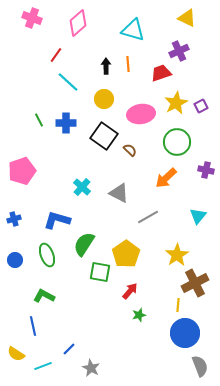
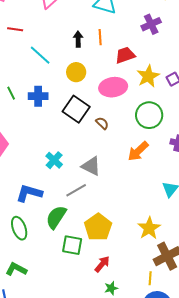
red line: (56, 55) -> (15, 29), moved, turned 63
red trapezoid: (161, 73) -> (125, 55), moved
gray line: (148, 217) -> (76, 190), moved

